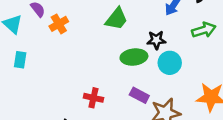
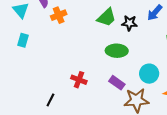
black star: (156, 40) -> (129, 23), moved
cyan circle: (170, 63) -> (149, 74), moved

